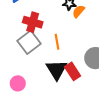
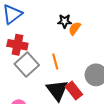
red cross: (33, 22) -> (17, 45), moved

